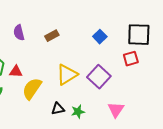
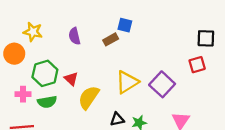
black square: (139, 35) -> (206, 38), size x0.7
blue square: (100, 37) -> (125, 25), moved, turned -32
red triangle: (16, 72) -> (71, 79), turned 40

